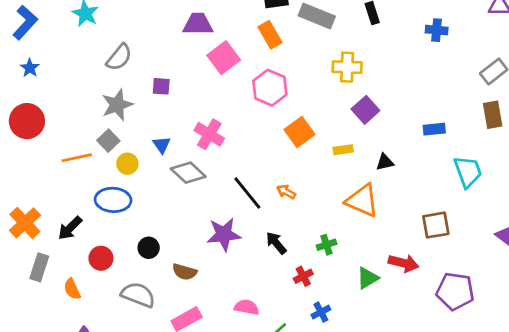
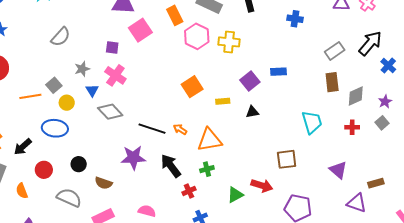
gray semicircle: (119, 57) -> (61, 37), moved
purple square: (161, 86) -> (112, 47), moved
pink hexagon: (270, 88) -> (197, 36), moved
gray star: (117, 105) -> (82, 69), moved, size x0.7
purple square: (365, 110) -> (250, 81), moved
blue rectangle: (434, 129) -> (278, 72), moved
pink cross: (209, 134) -> (115, 75), moved
black line: (247, 193) -> (152, 129), turned -36
orange triangle: (362, 201) -> (210, 140), moved, turned -36
black arrow: (276, 243) -> (171, 166), size x1.4

